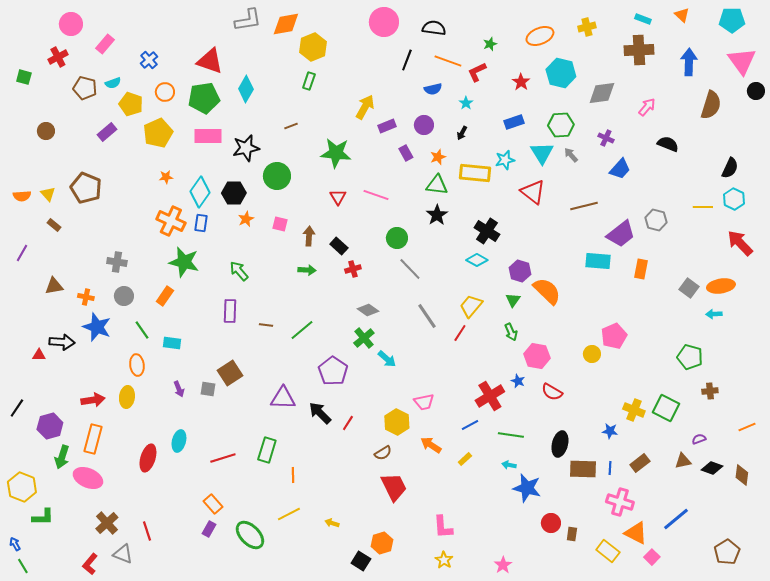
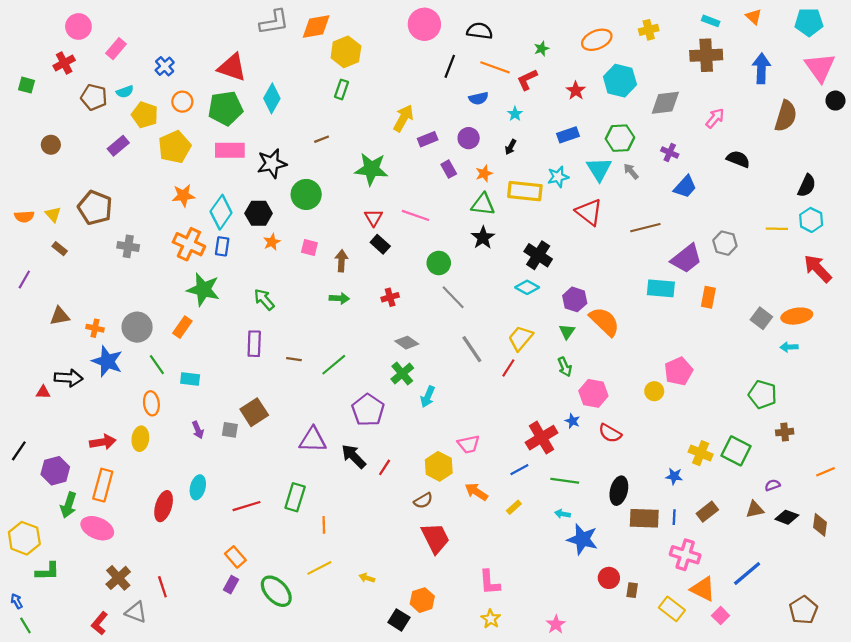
orange star: (166, 177) -> (183, 196), size x1.5
black rectangle: (339, 246) -> (380, 244), moved
gray cross: (117, 262) -> (128, 246), moved
gray circle: (124, 296) -> (137, 327), size x1.4
cyan arrow: (387, 359) -> (428, 397), turned 72

